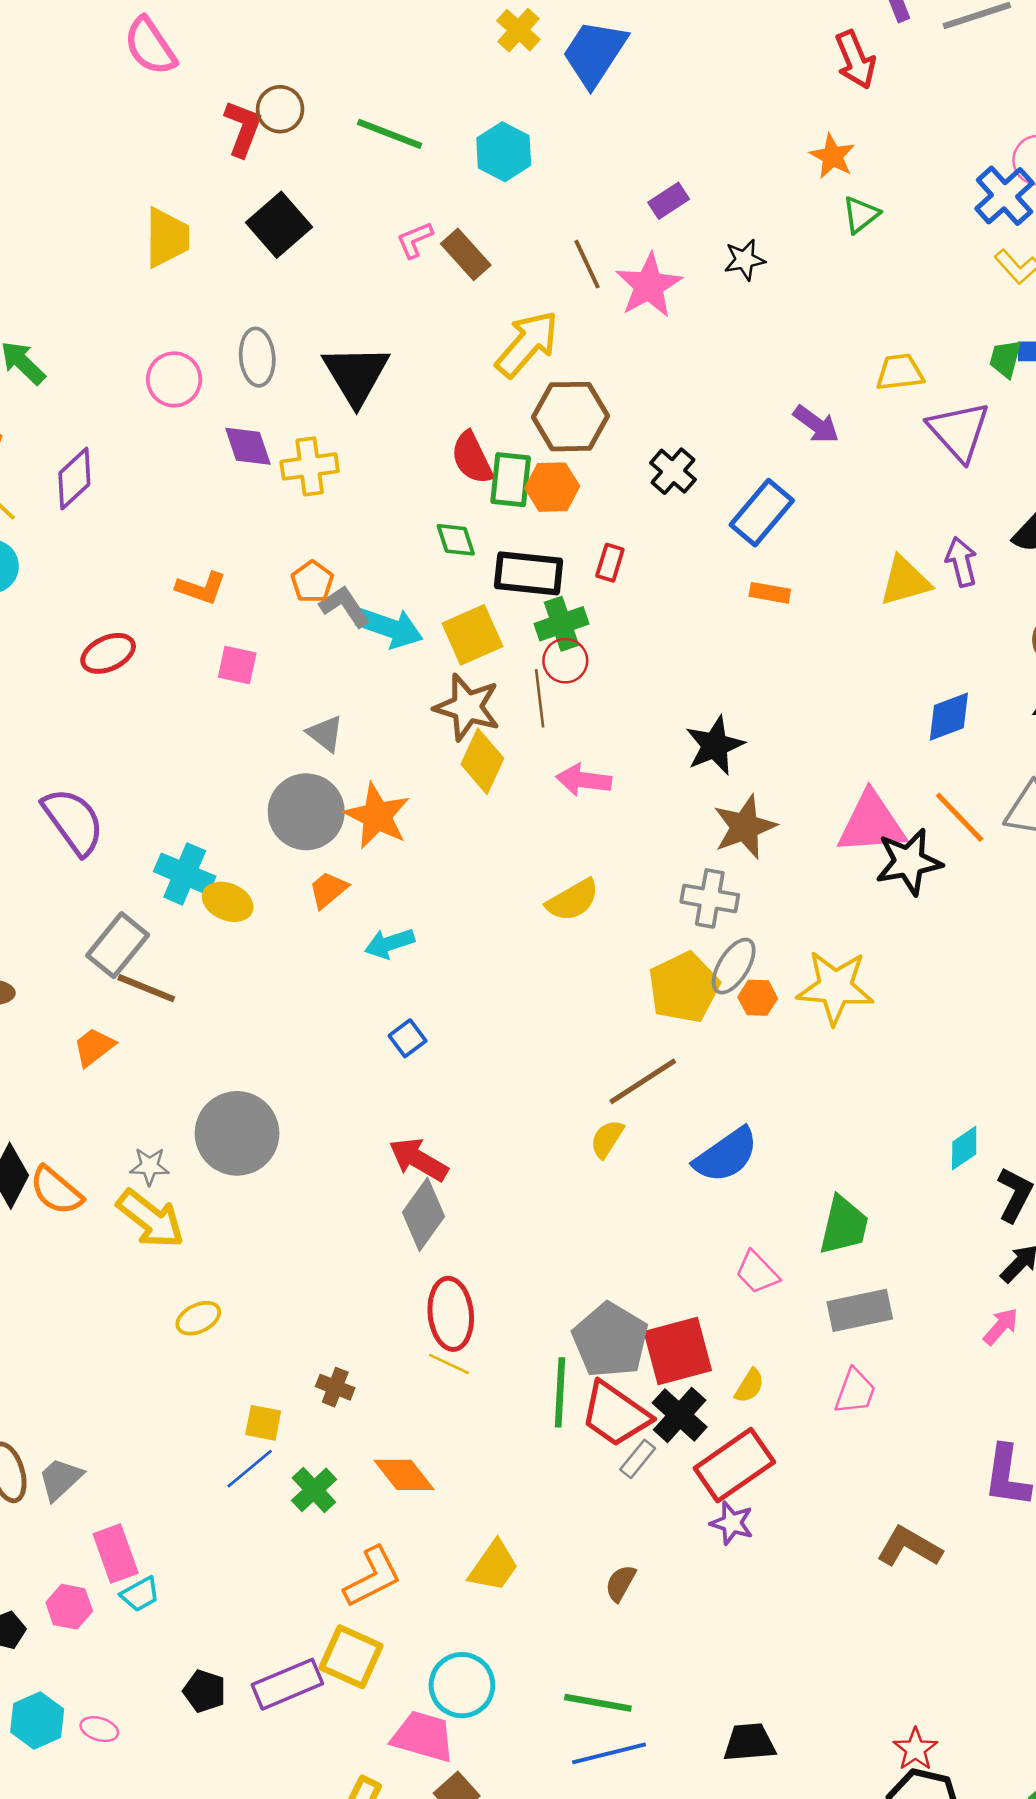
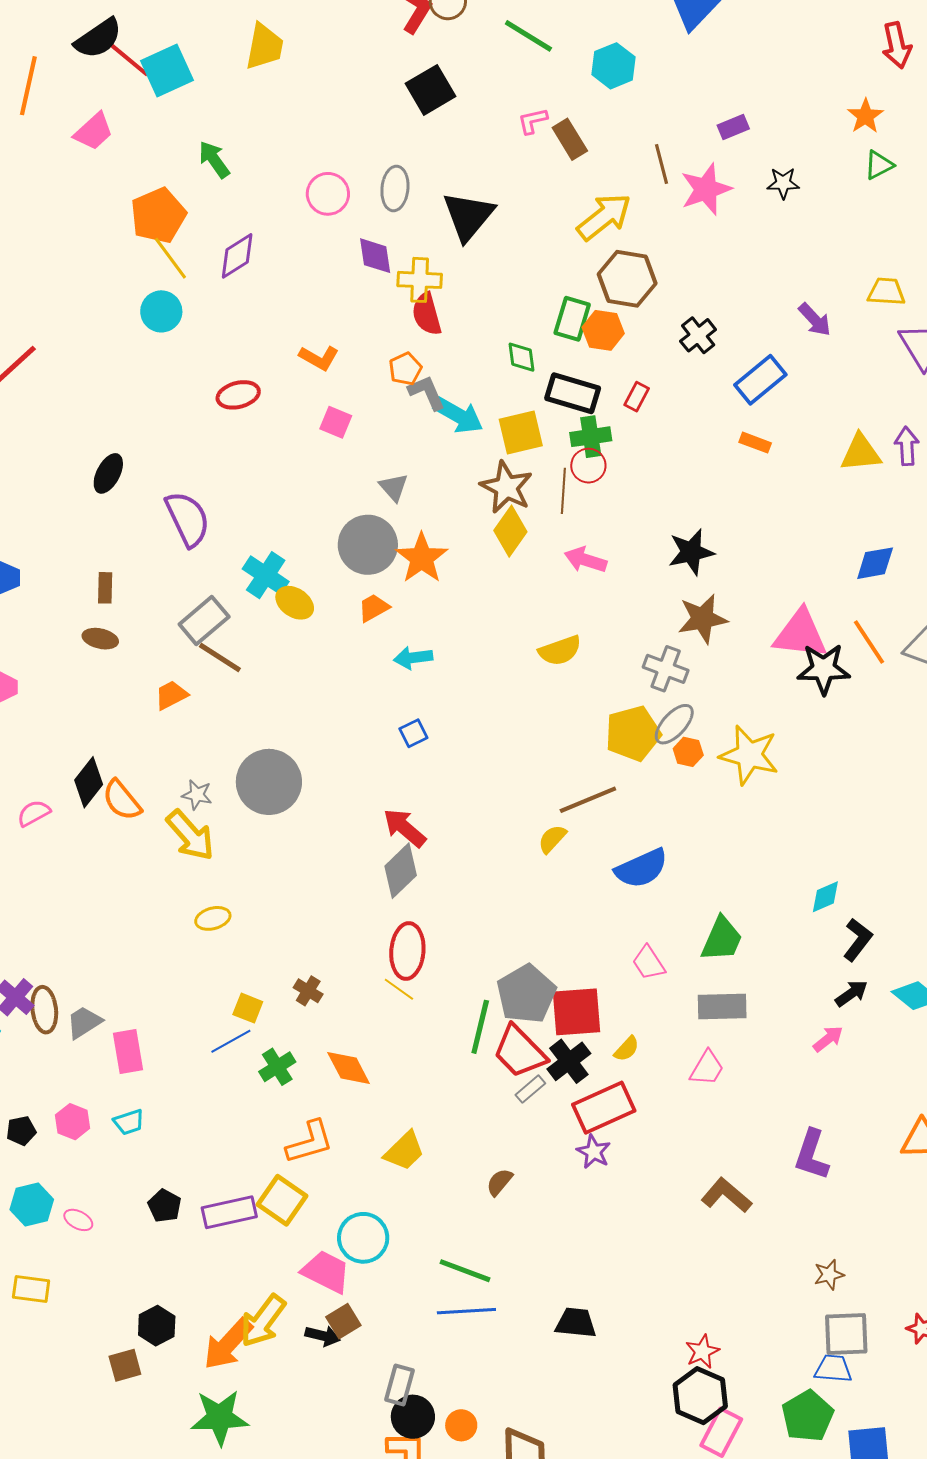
yellow trapezoid: (167, 238) -> (264, 47), moved
red semicircle: (472, 458) -> (427, 314), moved
pink rectangle: (116, 1554) -> (128, 1052), moved

